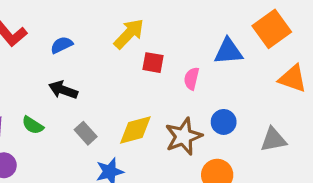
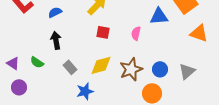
red square: (153, 63) -> (103, 32), moved
black arrow: (63, 90) -> (56, 40), turned 60
blue circle: (224, 122) -> (160, 69), moved
gray triangle: (273, 140) -> (187, 71), turned -30

